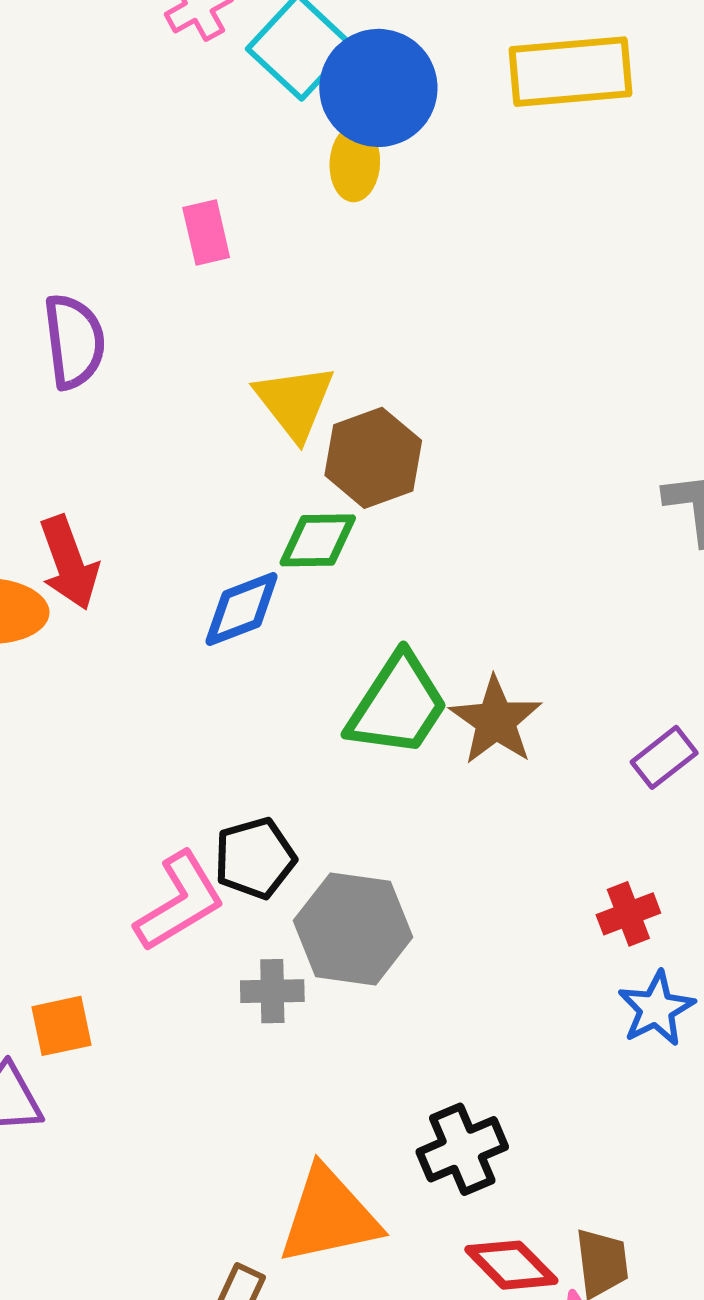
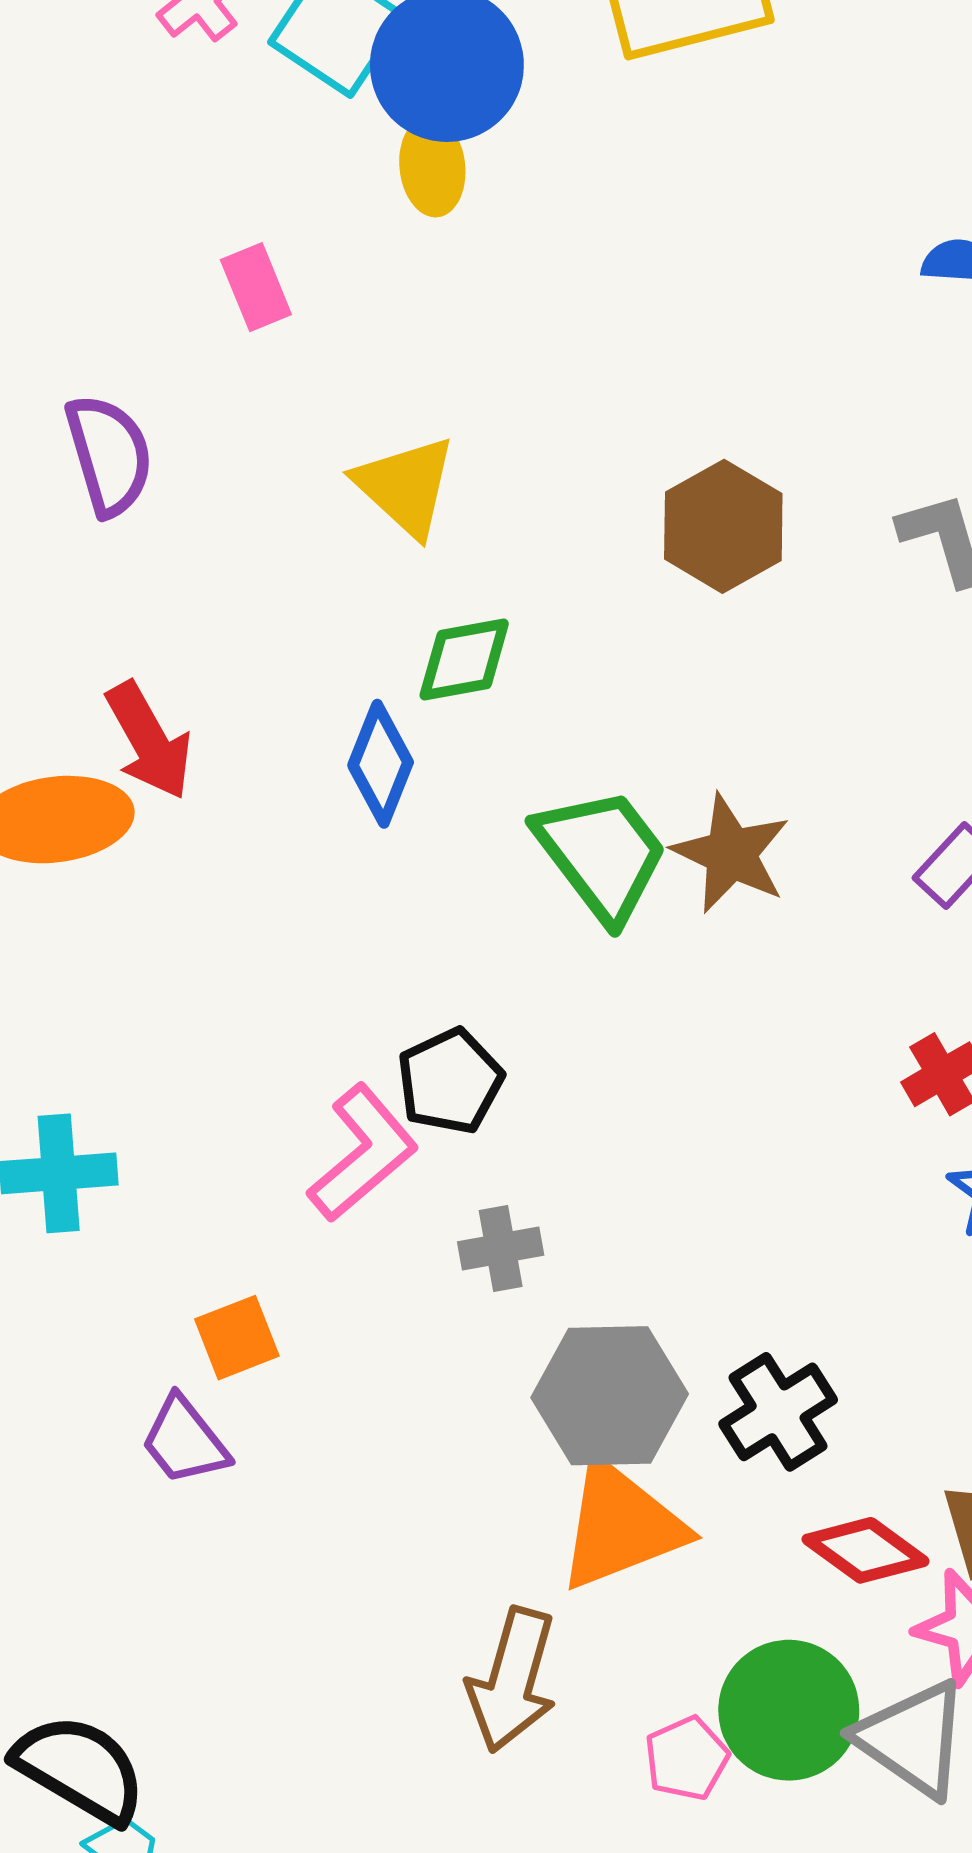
brown hexagon: (373, 458) -> (723, 526), moved
blue diamond: (242, 609) -> (381, 764), turned -38
green trapezoid: (398, 705) -> (602, 854), turned -61
gray hexagon: (353, 929) -> (610, 1396), moved

